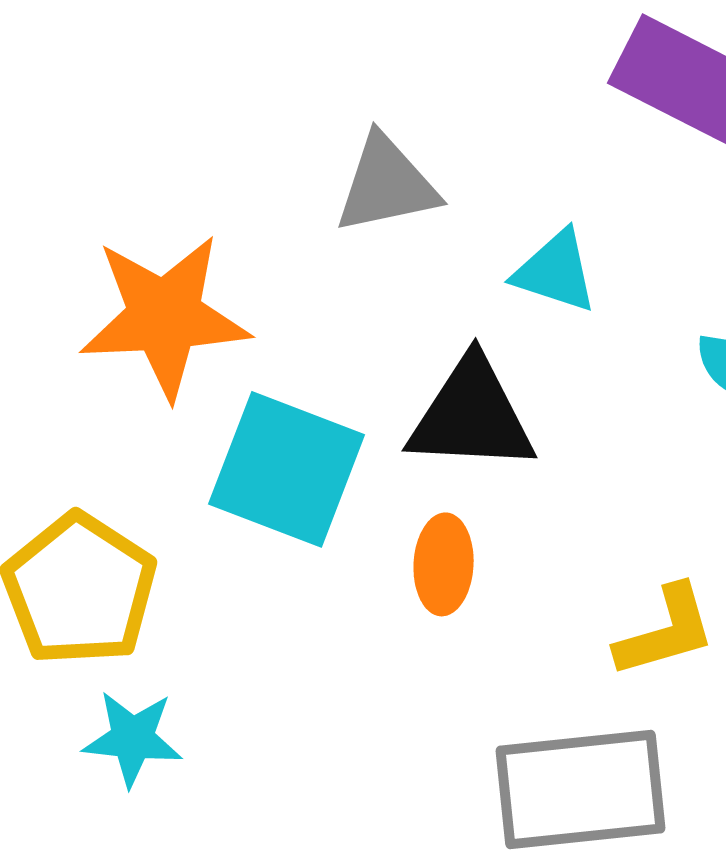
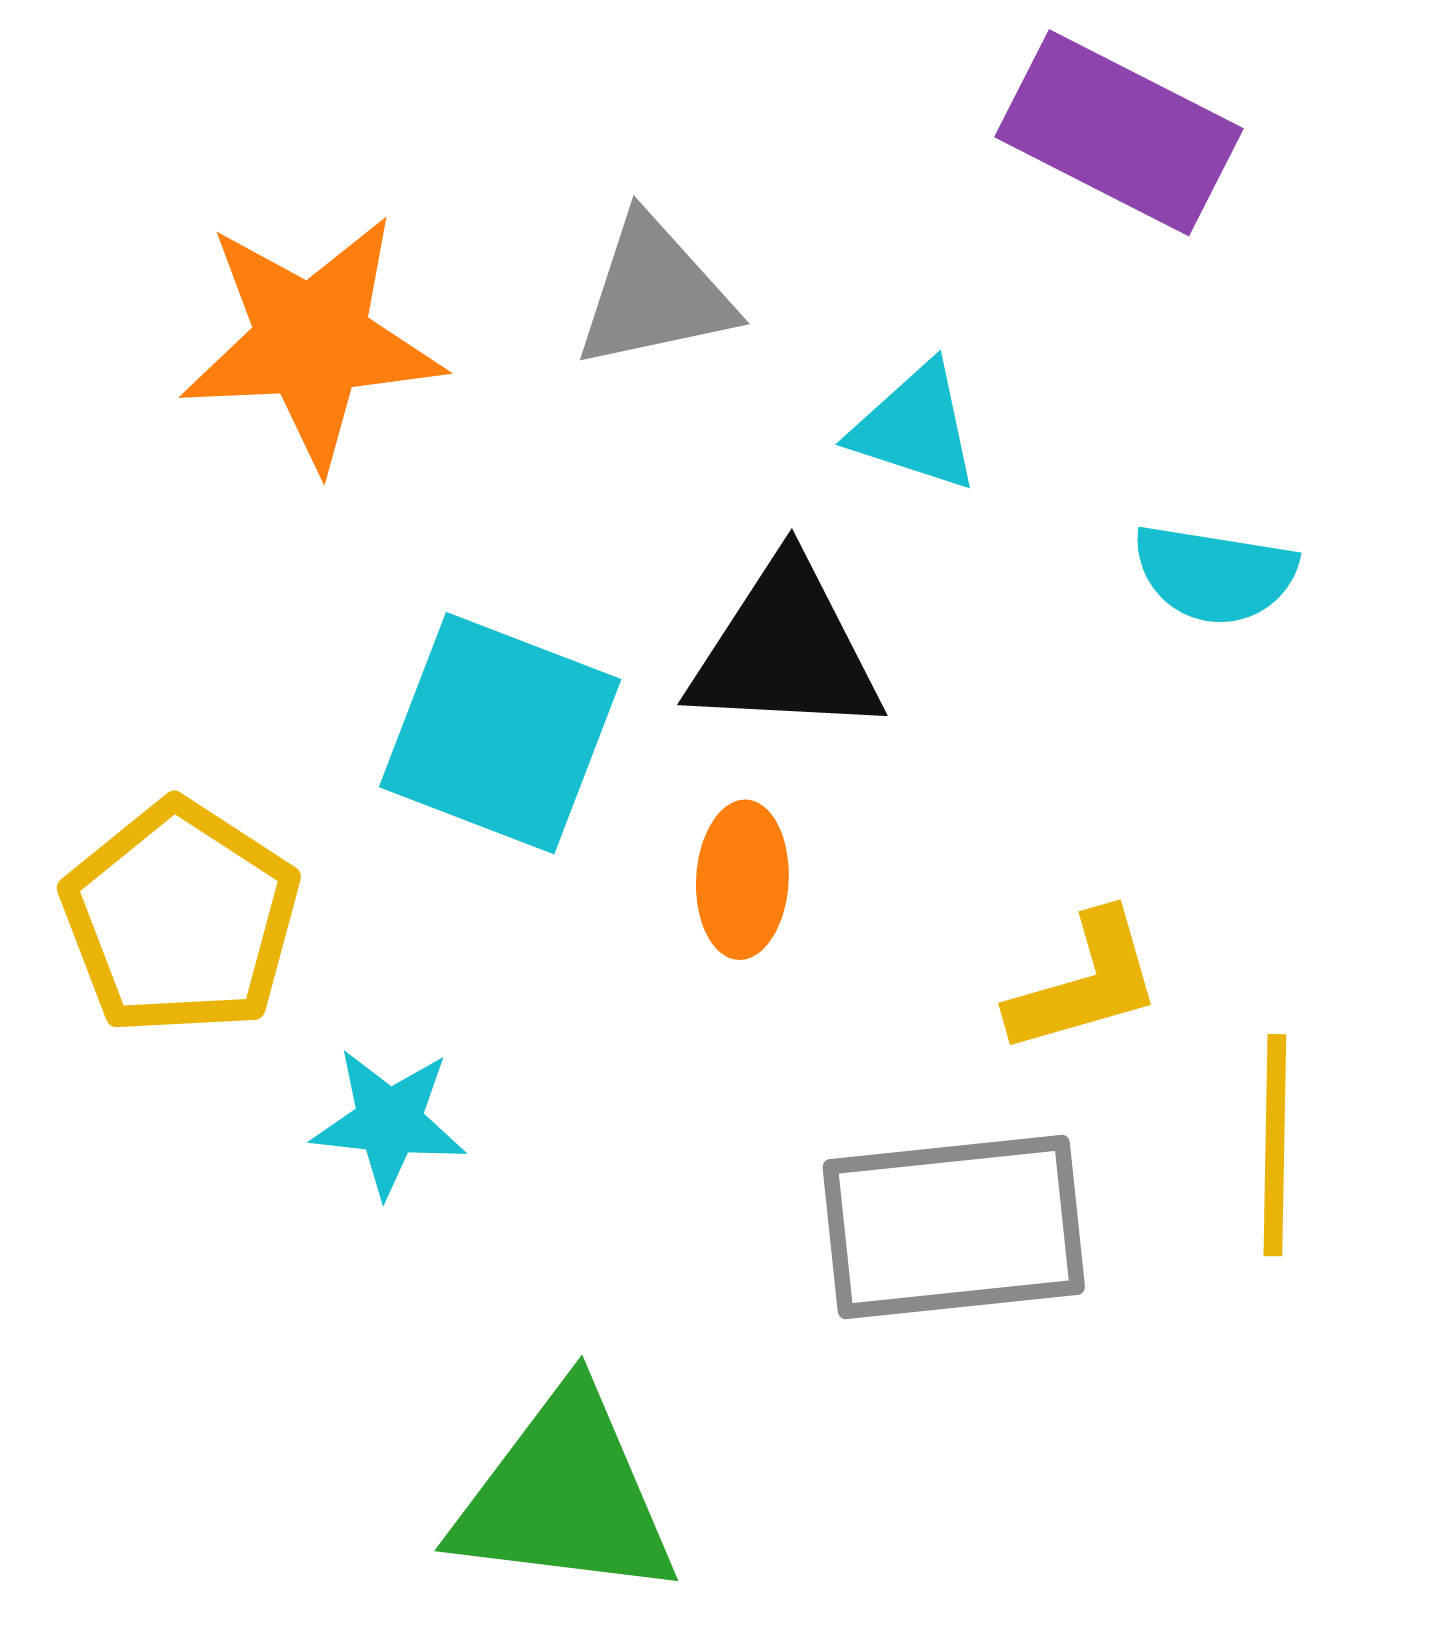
orange star: (165, 316) -> (312, 341), moved
cyan star: (133, 738) -> (389, 1122), moved

